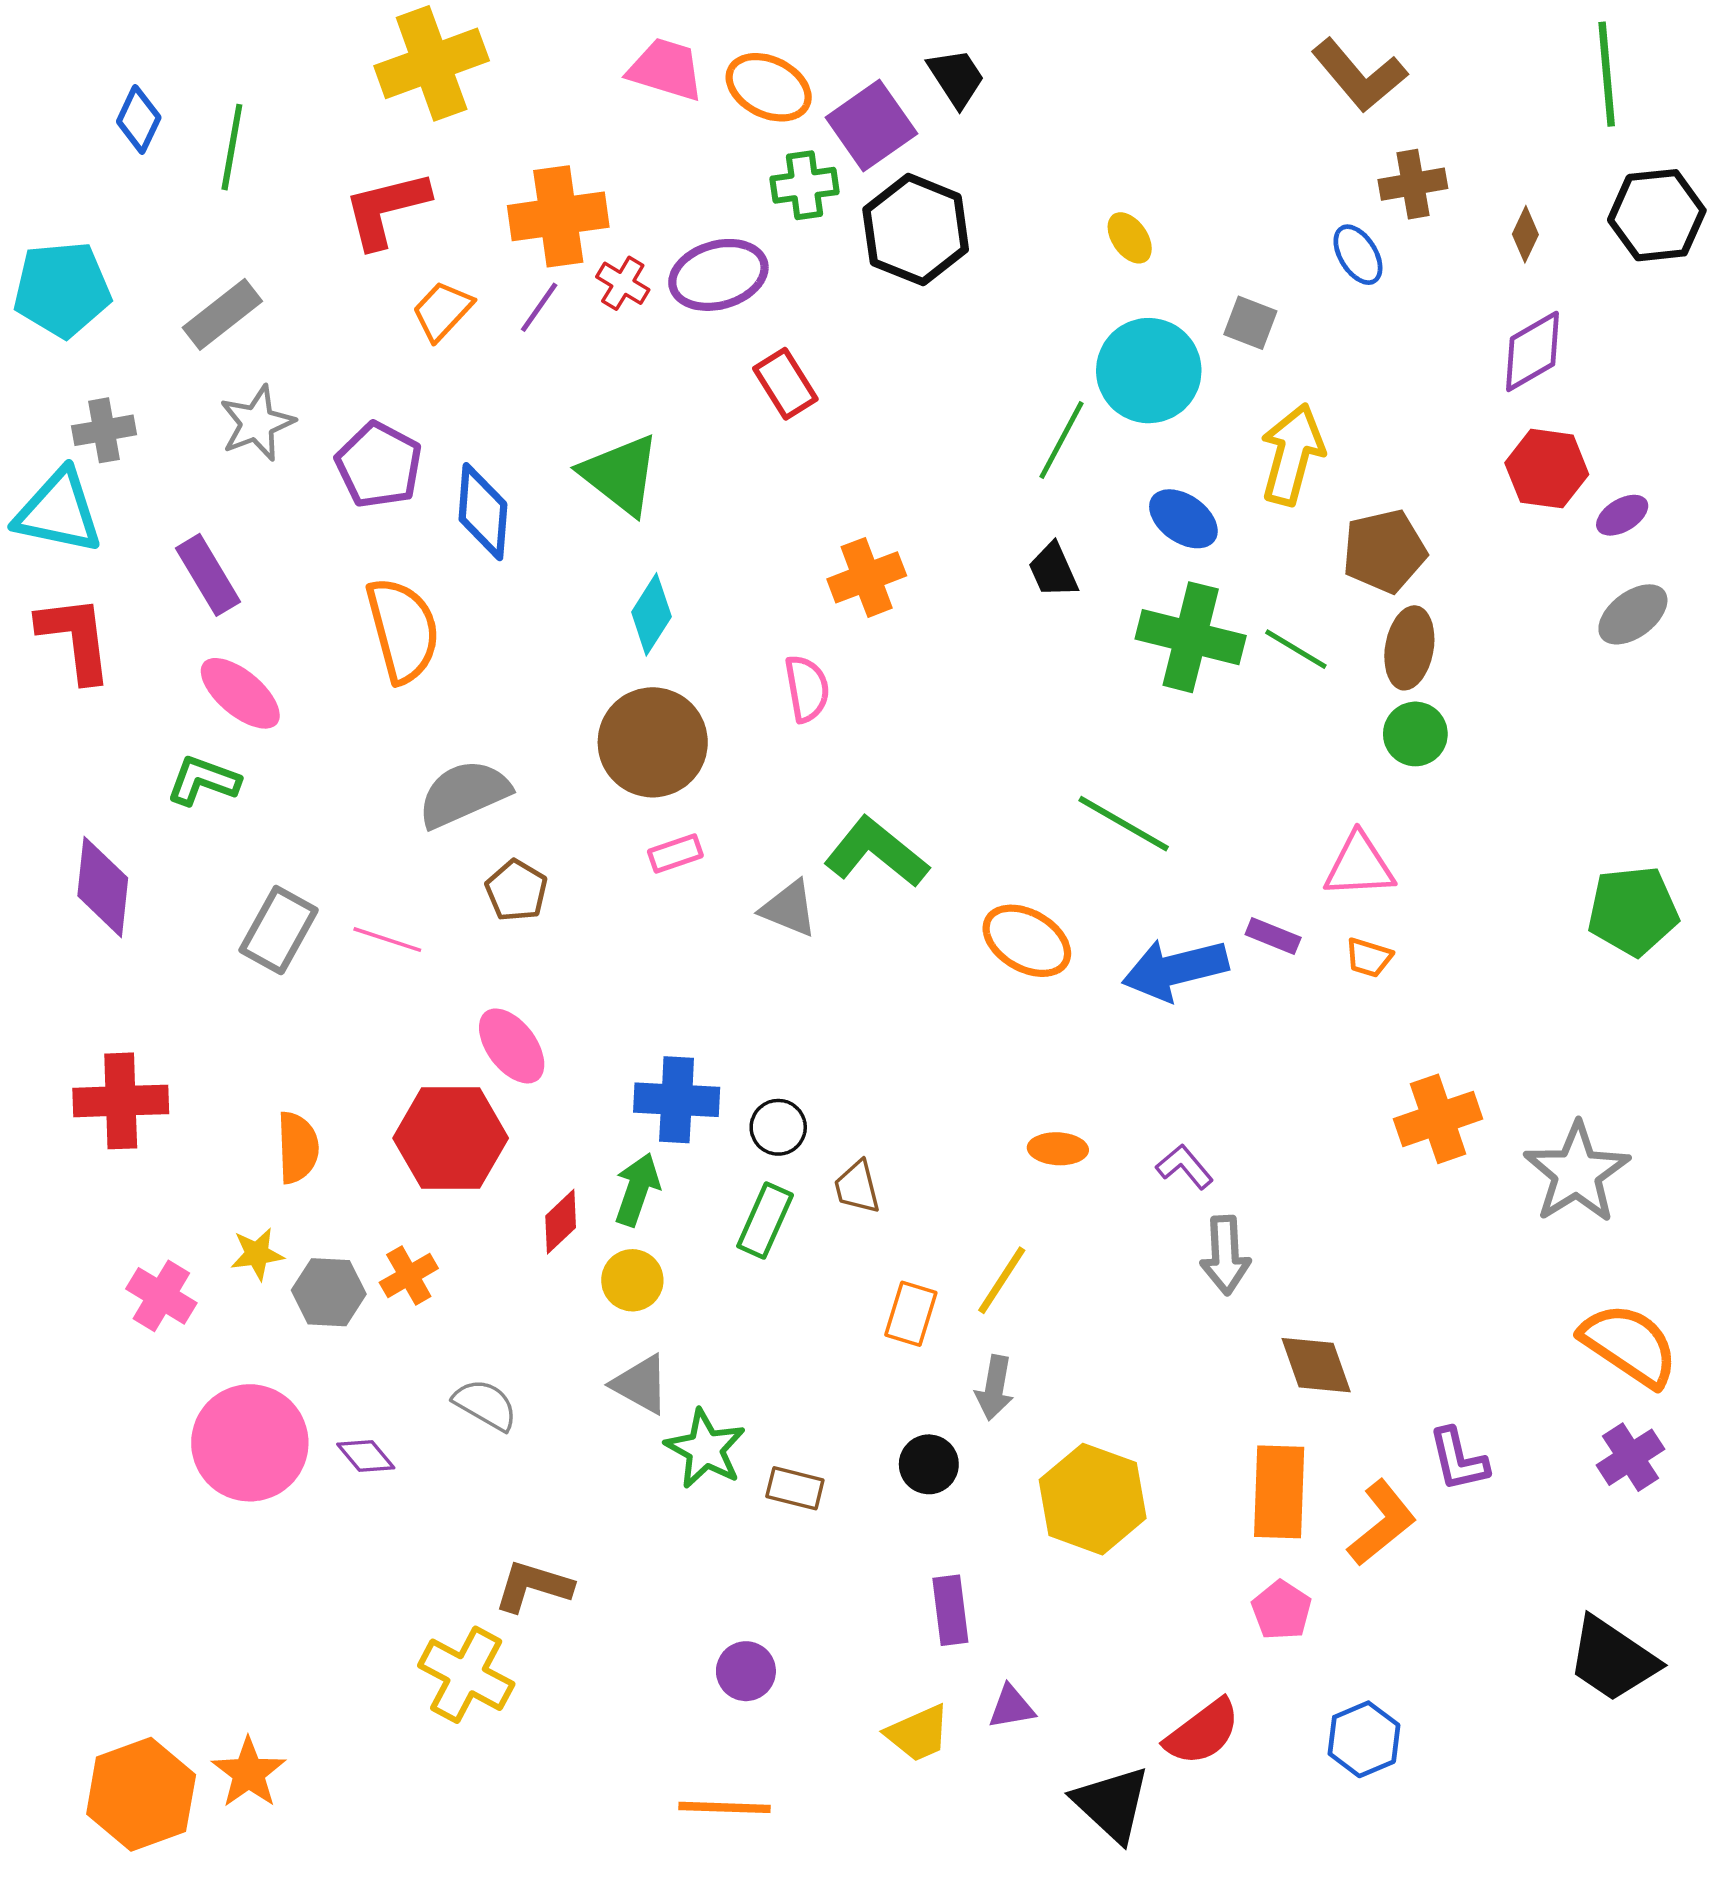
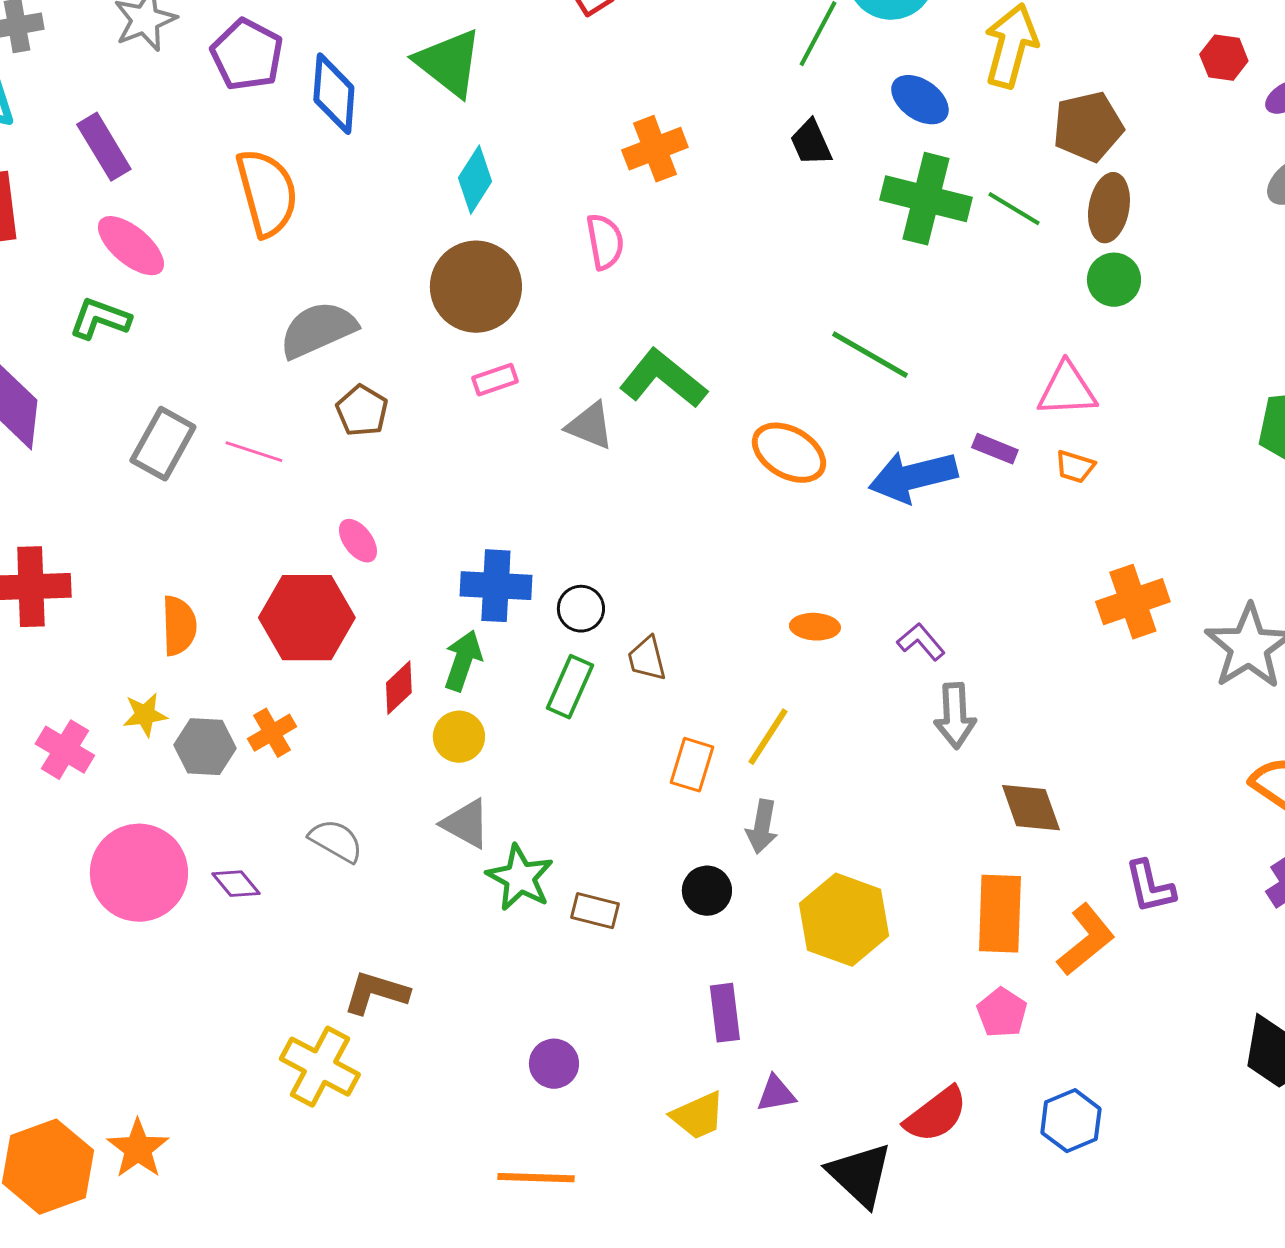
red hexagon: (1547, 469) -> (1224, 58), size x0.7
pink ellipse: (512, 1046) -> (358, 541), size x0.7

